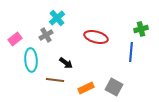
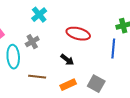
gray cross: (46, 35) -> (32, 42), moved
black arrow: (66, 63) -> (67, 60), moved

